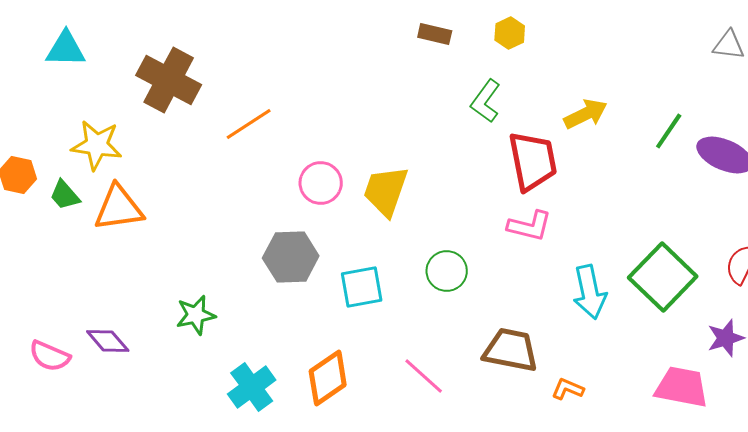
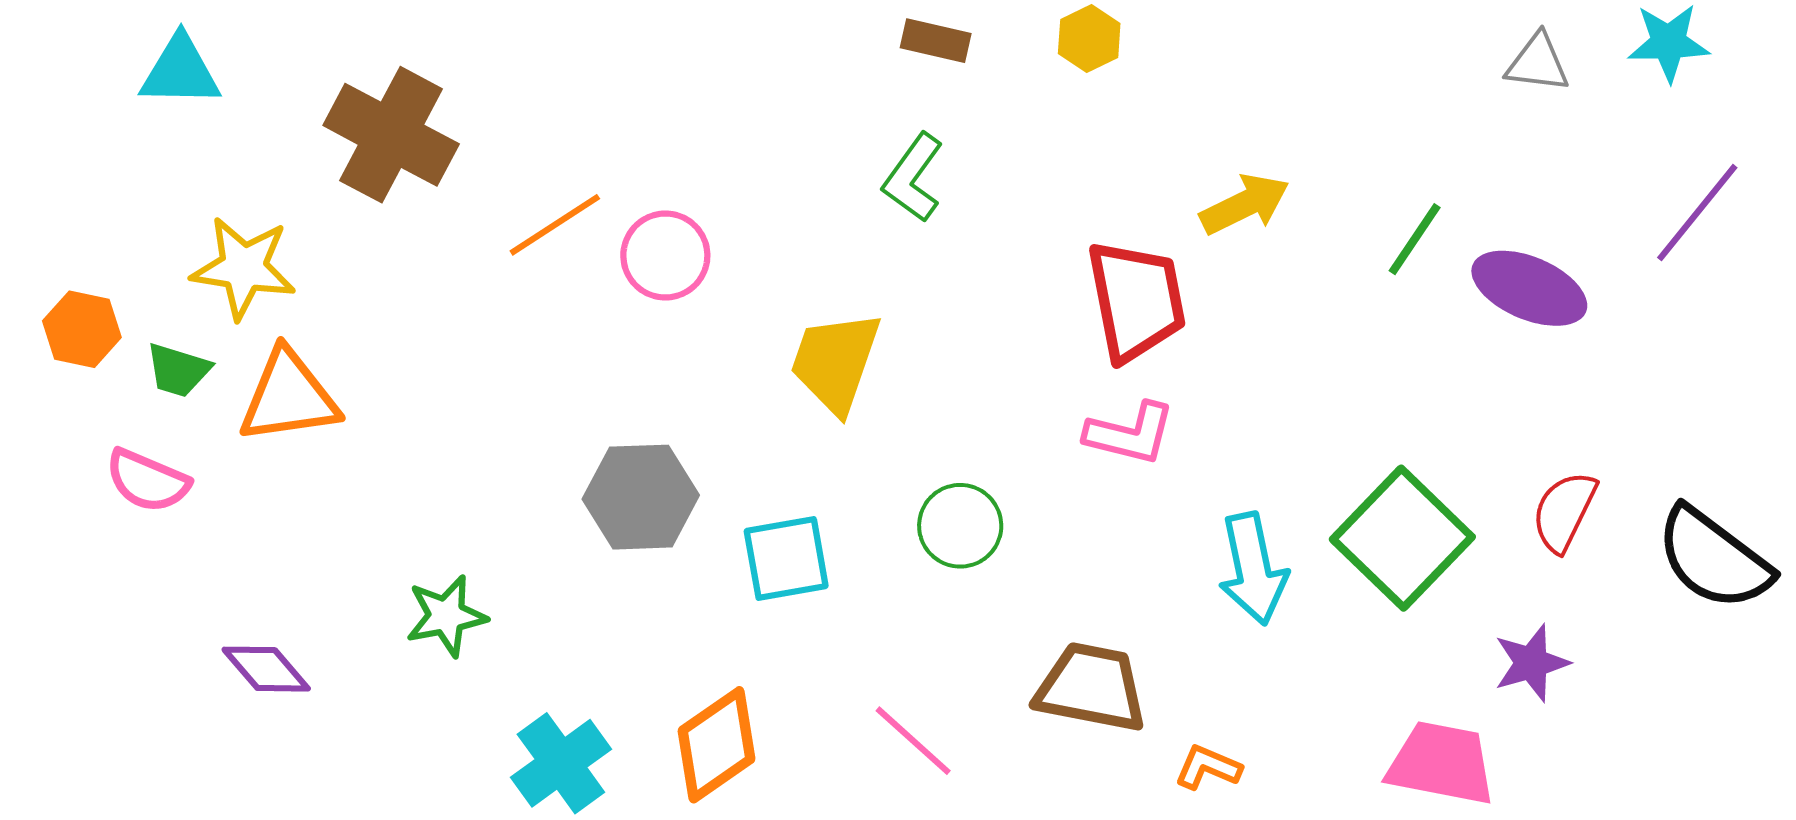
green L-shape: (486, 101) -> (913, 178), moved
pink circle: (321, 183) -> (665, 256), moved
green trapezoid: (65, 195) -> (178, 370), turned -32
pink semicircle: (50, 356) -> (147, 481), moved

